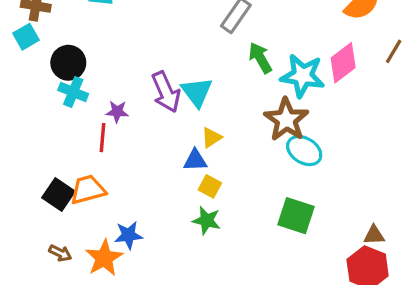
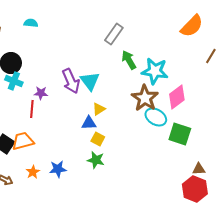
pink diamond: (343, 63) -> (177, 97), moved
green square: (296, 216) -> (180, 134), moved
blue star: (129, 235) -> (58, 169), moved
orange star: (104, 258) -> (33, 172), moved, size x0.6

